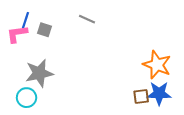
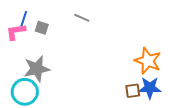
cyan circle: (27, 98) -> (25, 92), size x1.4

